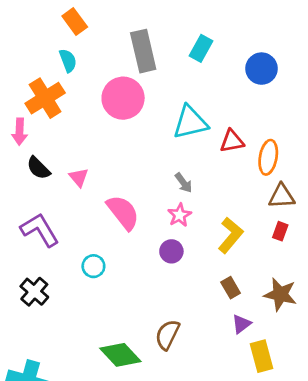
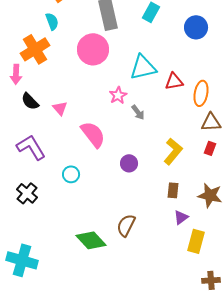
pink star: (179, 215) -> (118, 95), moved
brown rectangle: (231, 288) -> (173, 190), turned 35
yellow rectangle: (261, 356) -> (196, 241), turned 30

